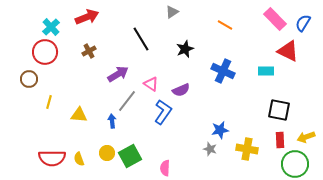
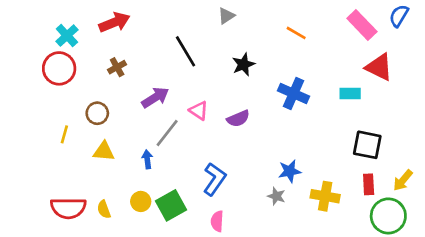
blue semicircle: (303, 23) -> (399, 16), moved
brown circle: (29, 79) -> (97, 113), moved
blue L-shape: (163, 112) -> (214, 179), moved
yellow arrow: (306, 137) -> (403, 180), turned -30

